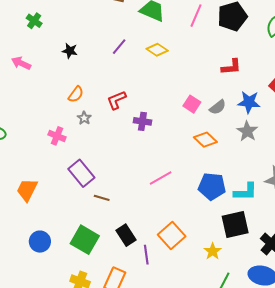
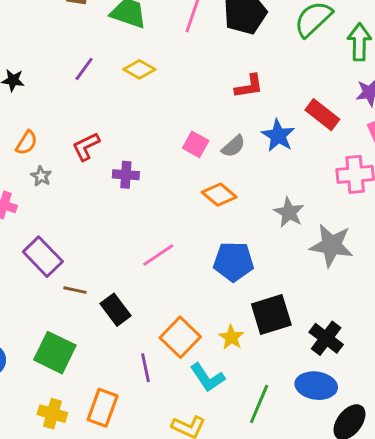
blue star: (249, 102) -> (278, 136), turned 30
gray star: (247, 131) -> (289, 212), moved
cyan L-shape: (246, 192) -> (207, 378), moved, turned 60
black rectangle: (126, 235) -> (116, 310), moved
yellow star: (213, 251) -> (231, 337), moved

